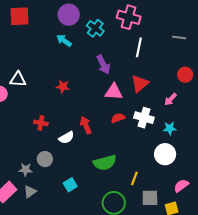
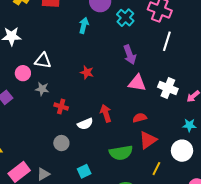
cyan arrow: (64, 41) -> (84, 25), moved, turned 63
red triangle: (140, 84) -> (148, 140), moved
red semicircle: (118, 118) -> (140, 118), moved
white cross: (144, 118) -> (168, 88), moved
gray star: (26, 170) -> (42, 89), moved
yellow line: (134, 178) -> (156, 169), moved

